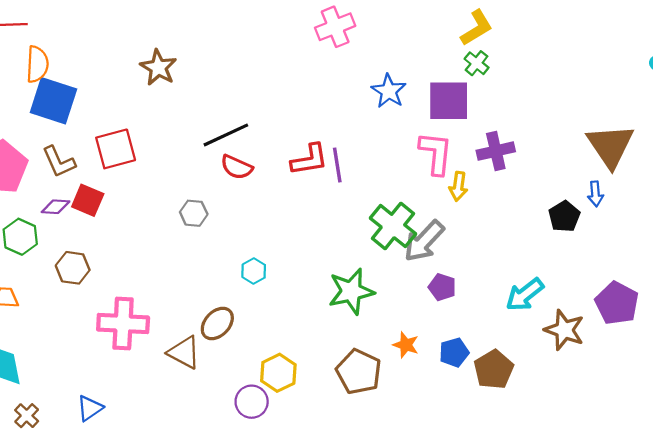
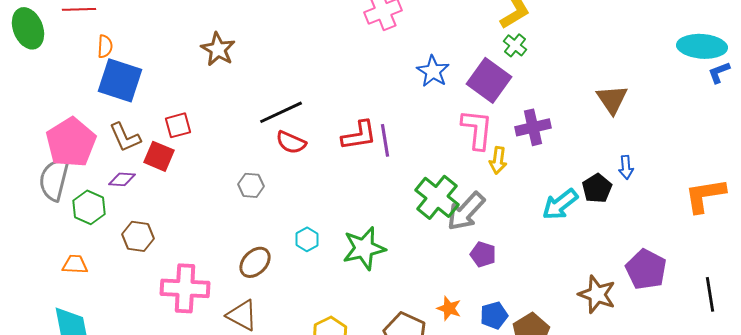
orange semicircle: (37, 64) -> (105, 46), size x0.7
purple square: (449, 101) -> (489, 80), turned 36
brown triangle: (610, 146) -> (612, 99), moved, size x0.7
red square: (116, 149) -> (178, 125), size x0.7
red square: (88, 200) -> (159, 156), moved
green star: (351, 291) -> (364, 248), moved
cyan arrow: (525, 295) -> (560, 204), moved
brown ellipse: (217, 324) -> (255, 262), moved

